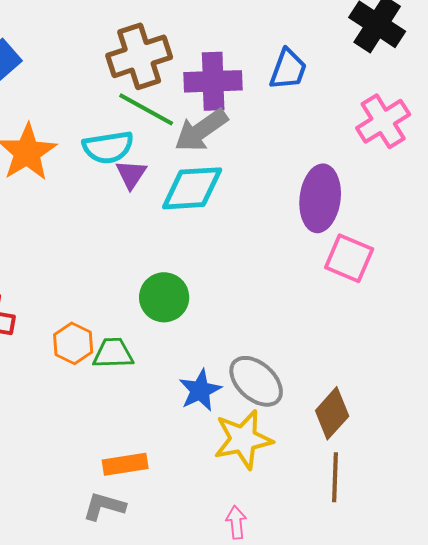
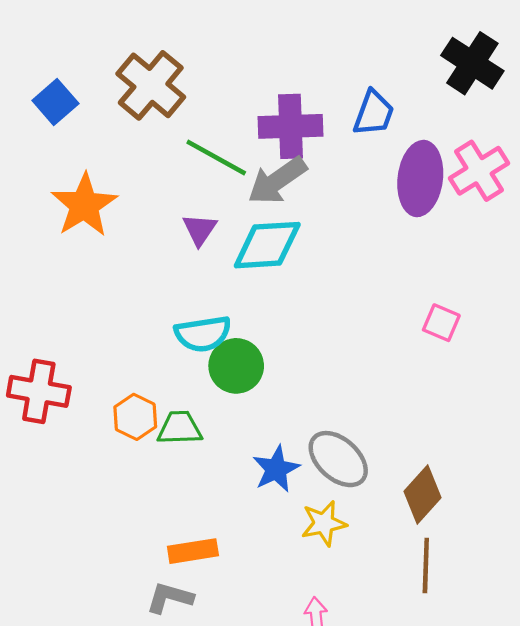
brown cross: (139, 56) -> (151, 85), moved, turned -32
cyan semicircle: (108, 147) -> (203, 334), moved
purple ellipse: (320, 198) -> (420, 179), moved
pink square: (349, 258) -> (441, 323), size x0.7
yellow star: (243, 439) -> (324, 523), size x0.7

